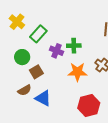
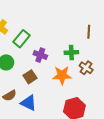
green cross: (74, 46) -> (71, 52), moved
brown square: (36, 72) -> (30, 77), moved

